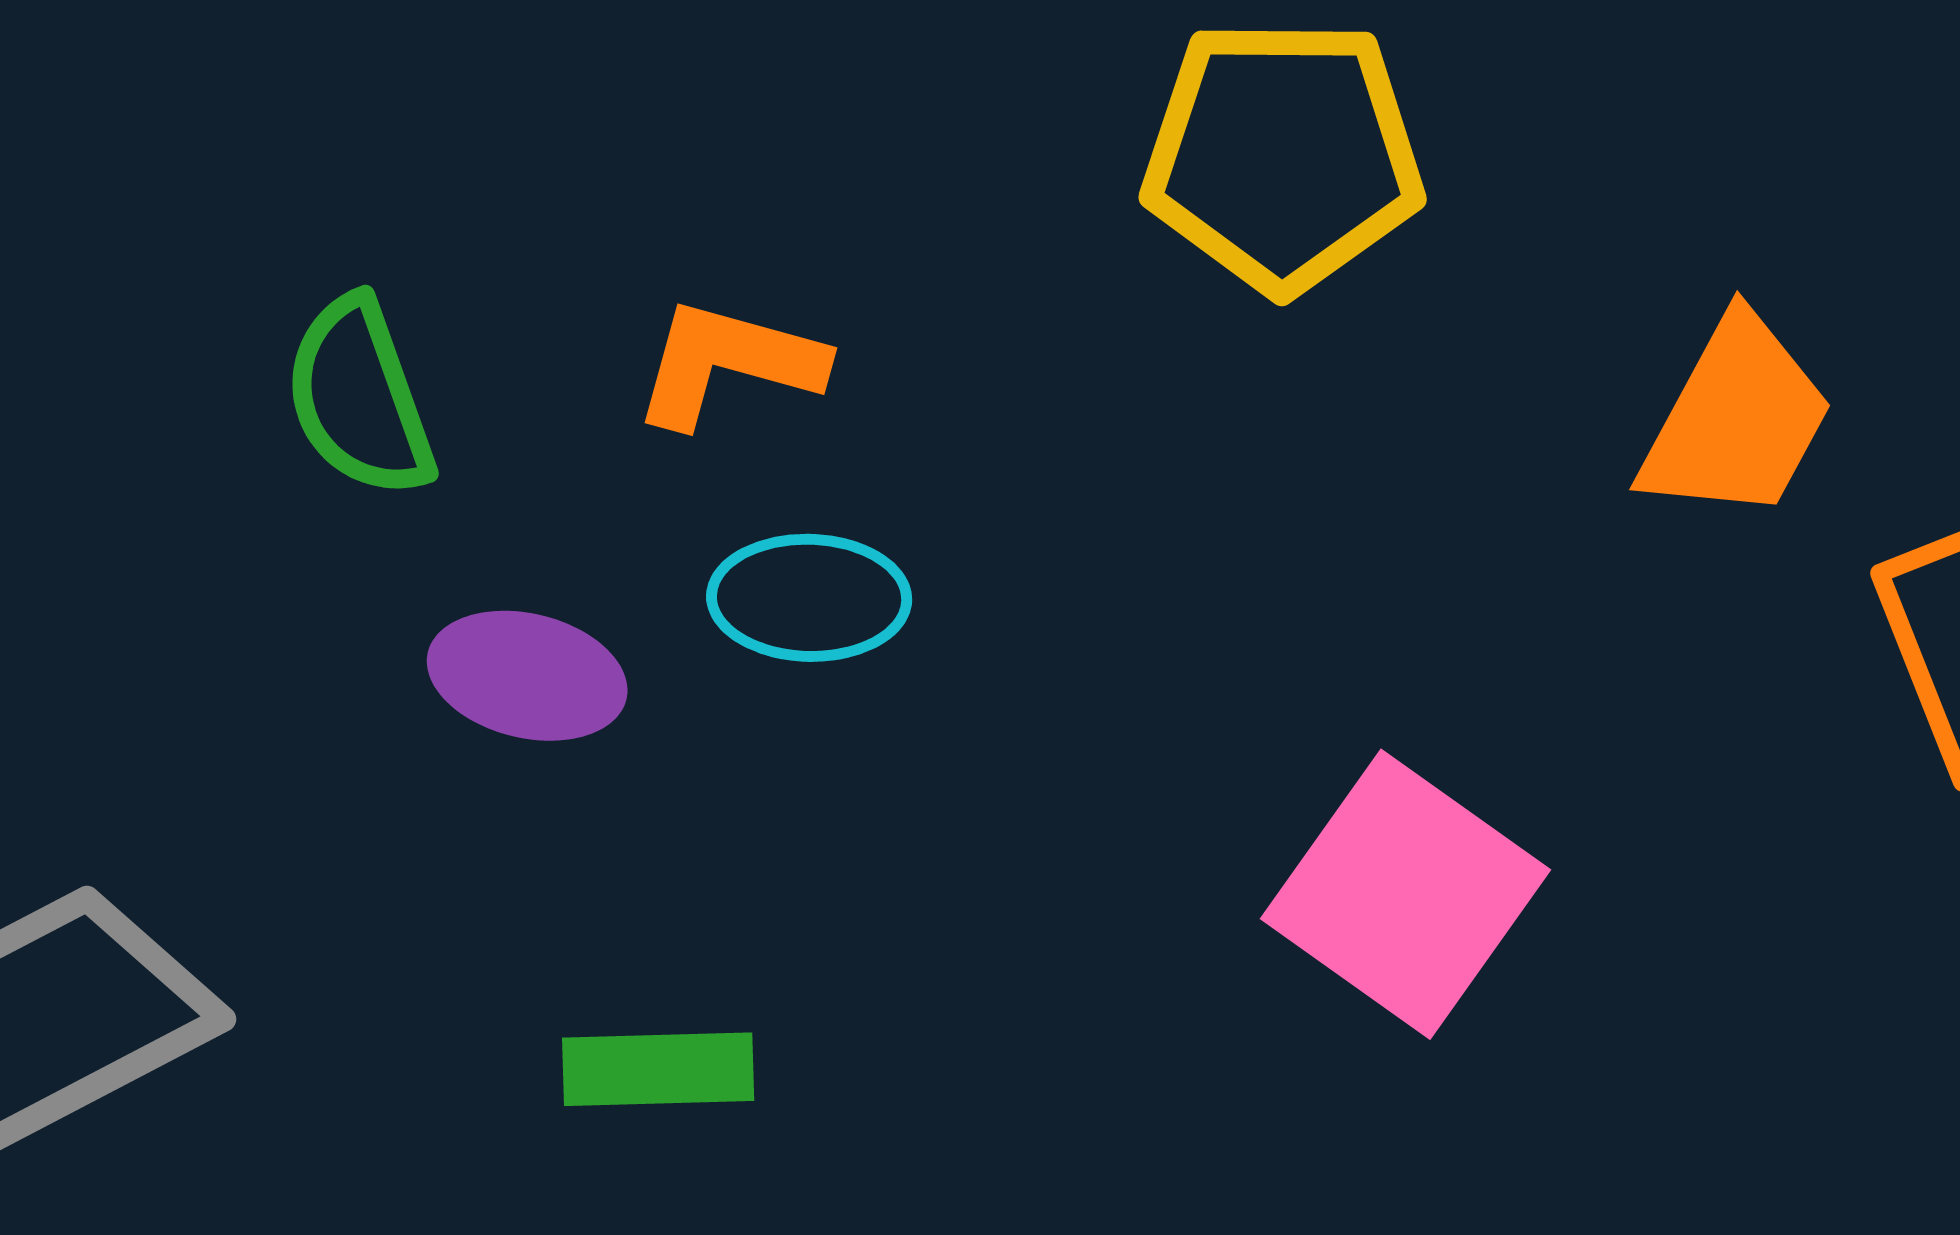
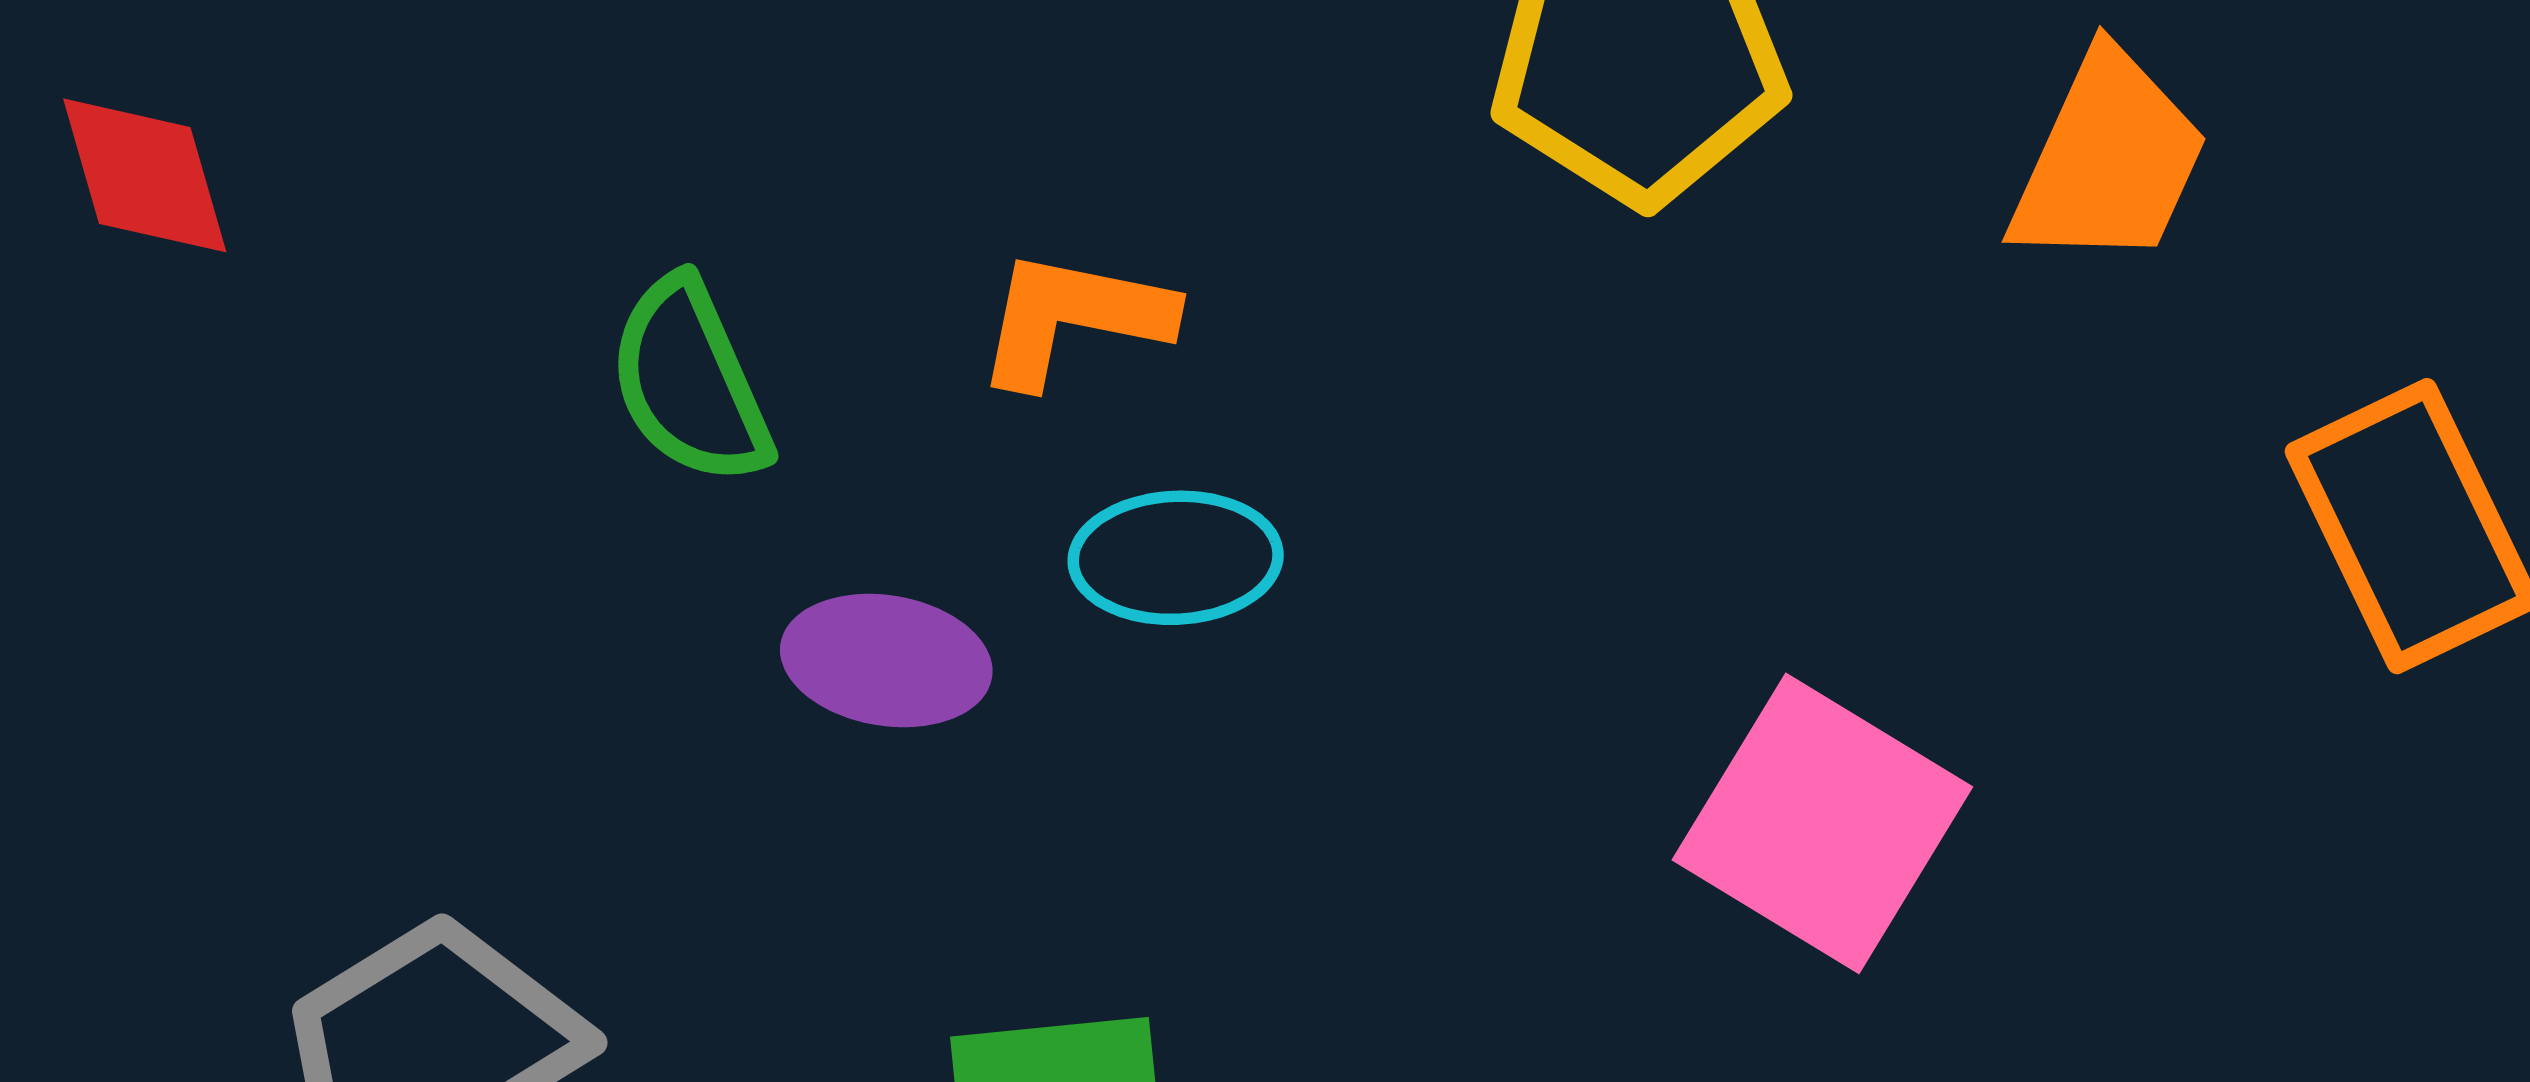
orange trapezoid: (1736, 419) -> (2109, 160), moved

